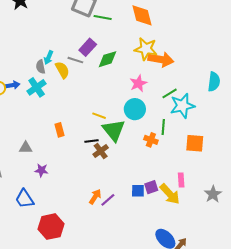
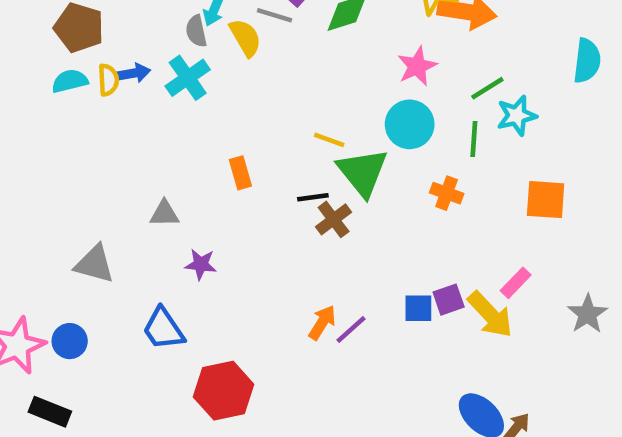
cyan star: (182, 106) -> (517, 116), size x0.7
green line: (163, 127) -> (474, 139), moved
pink rectangle: (181, 180) -> (516, 283), turned 48

